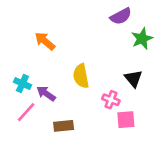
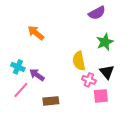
green star: (142, 39) -> (105, 42), moved
yellow semicircle: (81, 76) -> (79, 61), moved
black triangle: (133, 78) -> (107, 72), moved

